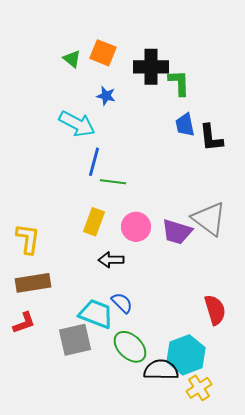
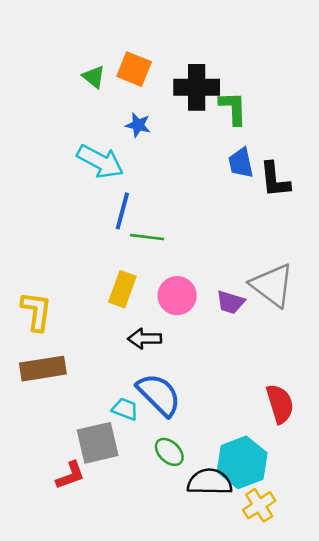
purple trapezoid: (177, 232) -> (230, 302), size x0.7
blue semicircle: (122, 303) -> (159, 395), size x1.6
cyan trapezoid: (96, 314) -> (125, 409), size x0.6
red L-shape: (24, 323) -> (70, 475), moved
green ellipse: (130, 347) -> (169, 452), size x0.7

